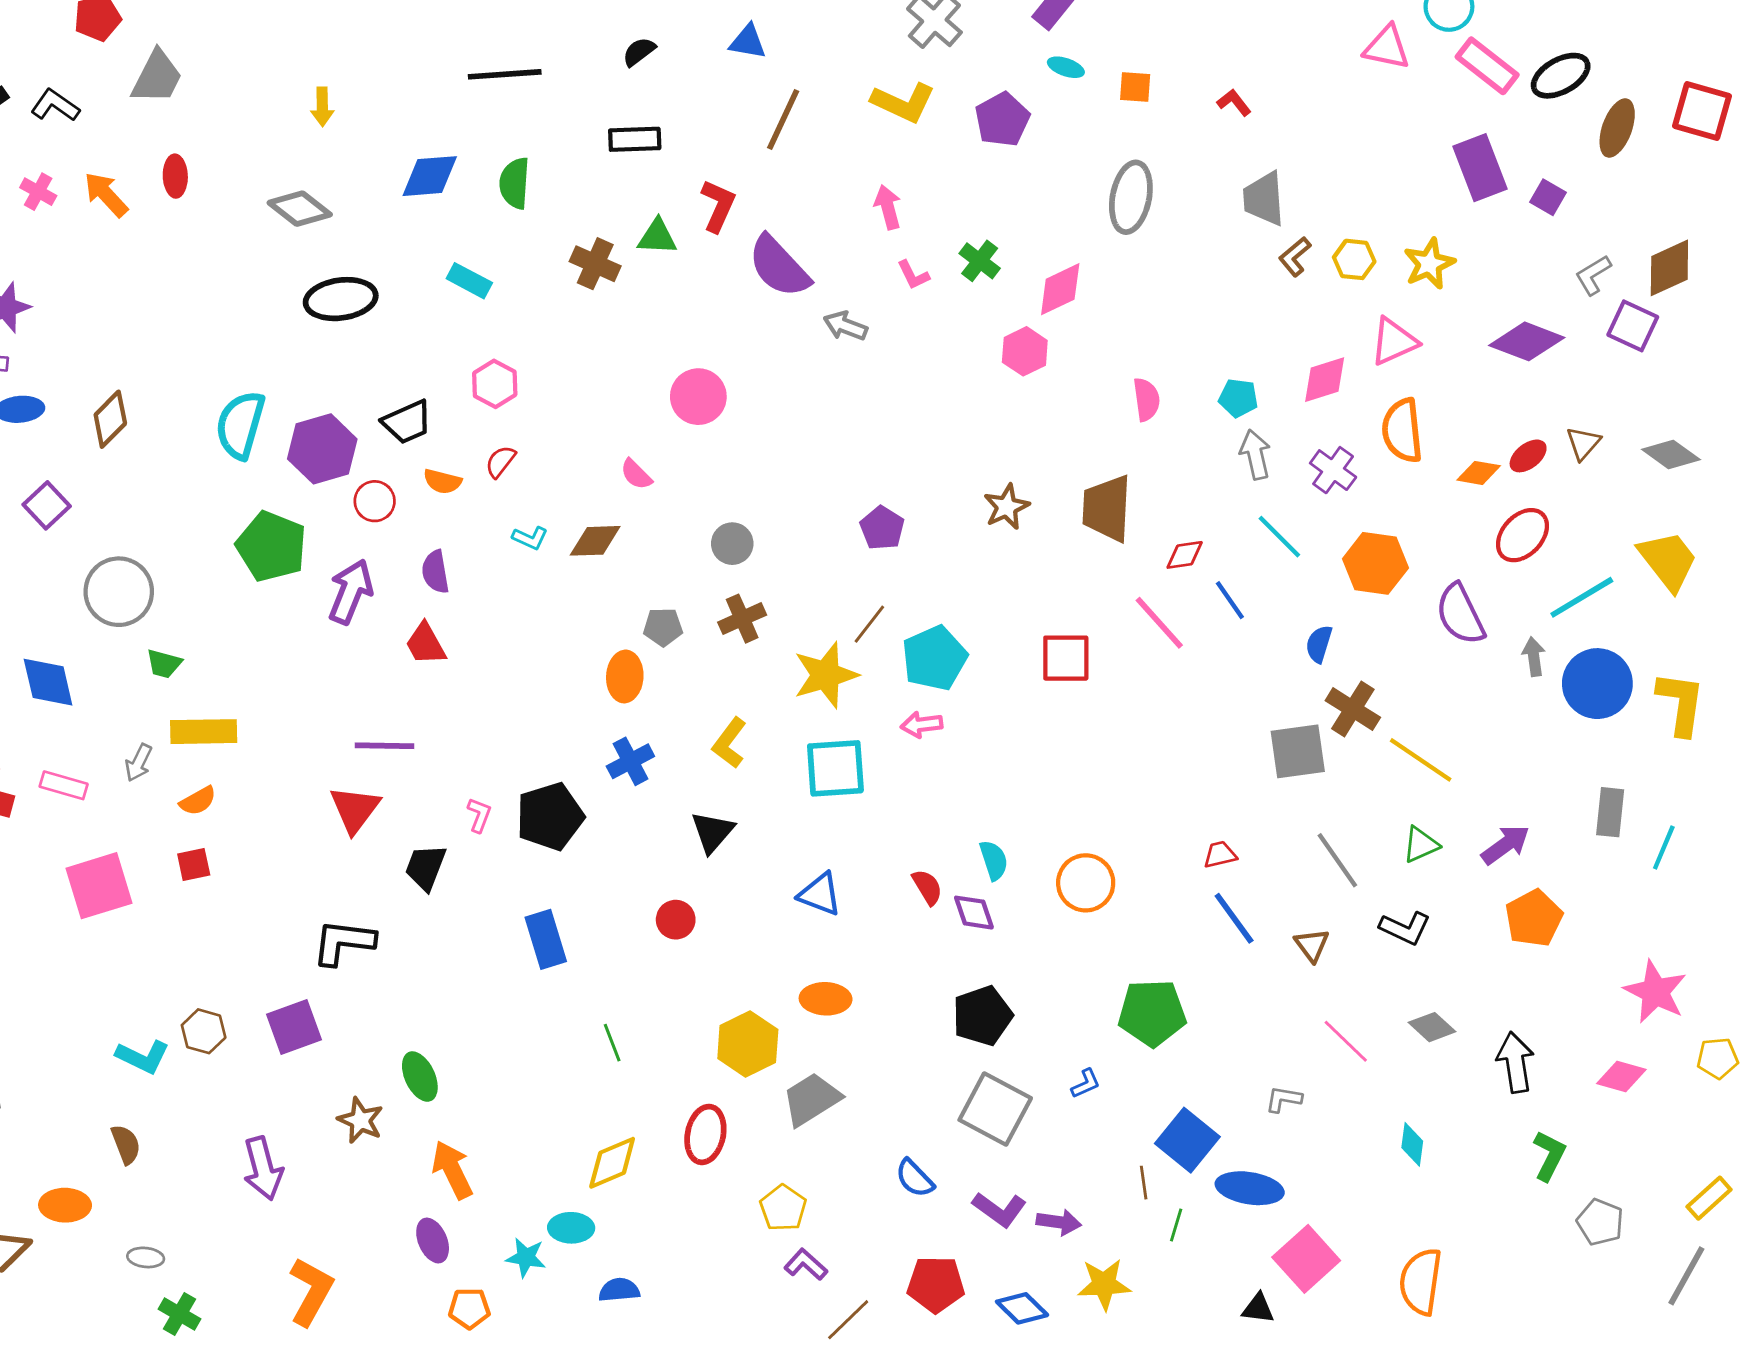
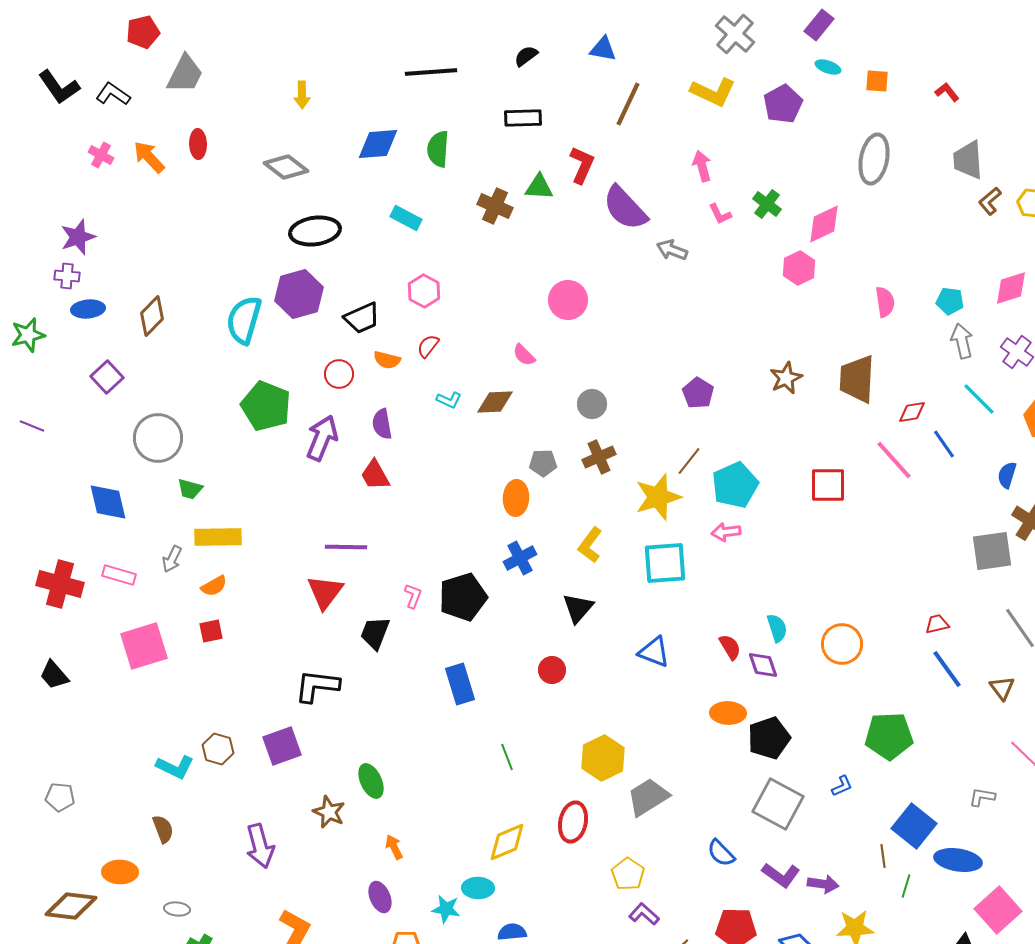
purple hexagon: (322, 449) -> (299, 294), moved
orange ellipse: (826, 999) -> (728, 713), moved
orange arrow: (452, 1170) -> (394, 847), size x0.6

